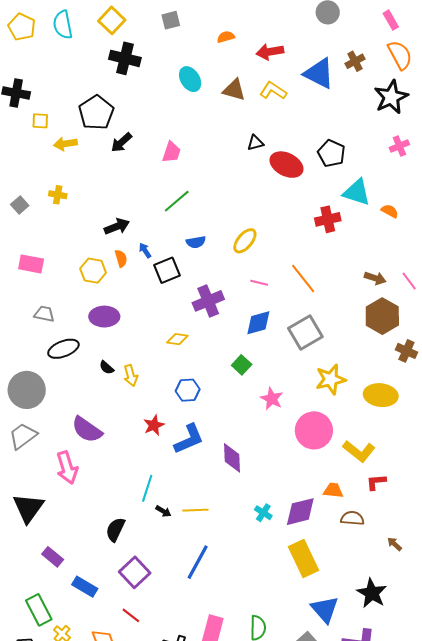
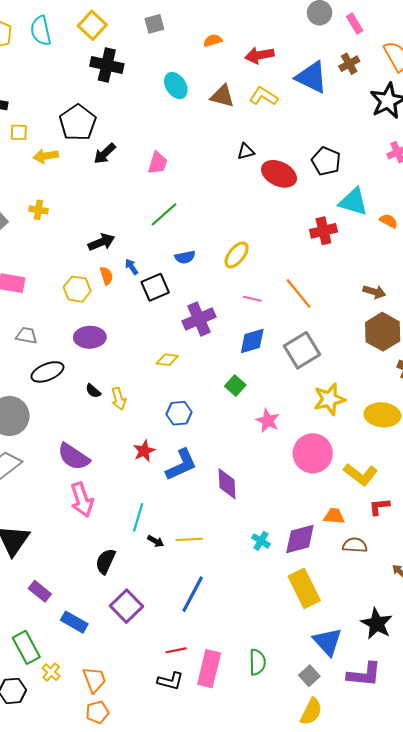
pink rectangle: (391, 20) -> (355, 24), moved
pink arrow: (67, 468) -> (82, 500), moved
red line: (131, 615) -> (176, 650), moved, turned -48

